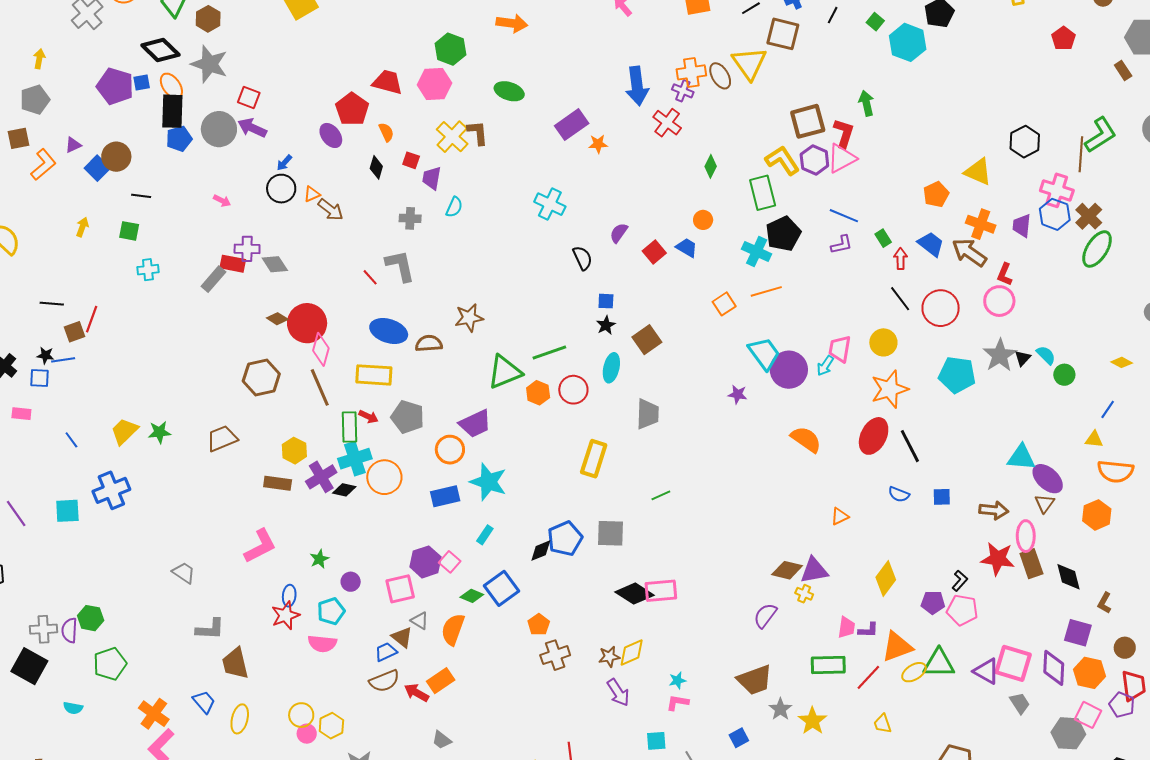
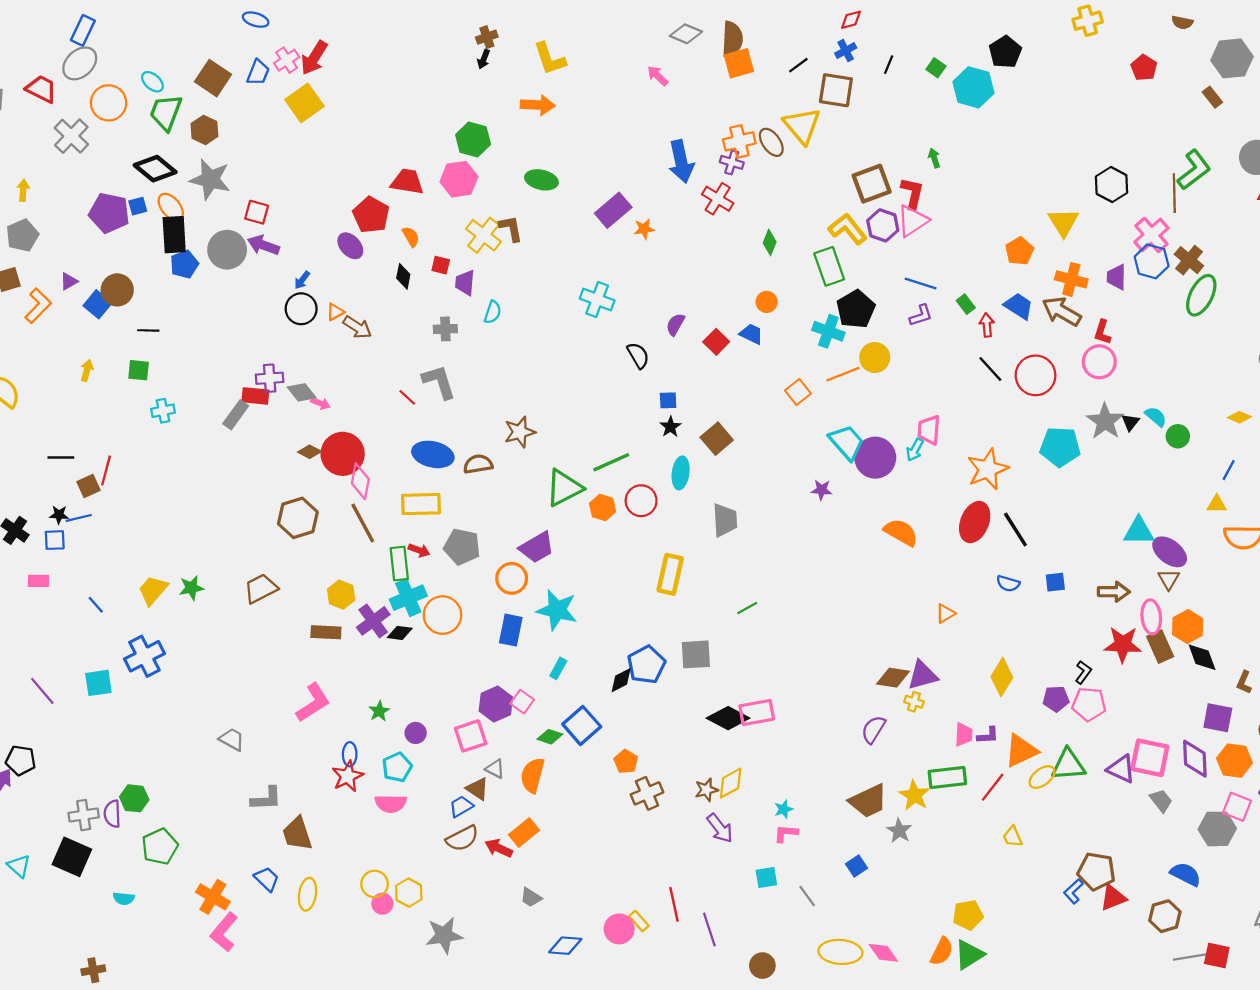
green arrow: (866, 103) -> (934, 158), size x0.7
yellow triangle: (978, 172) -> (1063, 222), turned 40
pink cross: (1057, 190) -> (1151, 235), turned 36
pink arrow: (222, 201) -> (320, 403), moved
yellow circle: (883, 342) -> (875, 357), moved
blue rectangle: (445, 496) -> (511, 630), turned -60
orange hexagon: (1097, 515) -> (1188, 627), moved
yellow star: (813, 721) -> (914, 795), moved

